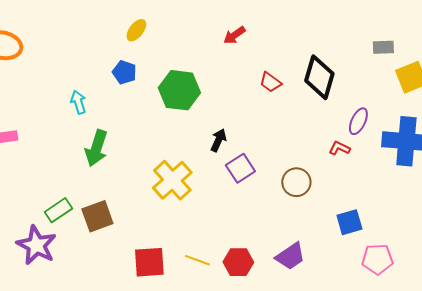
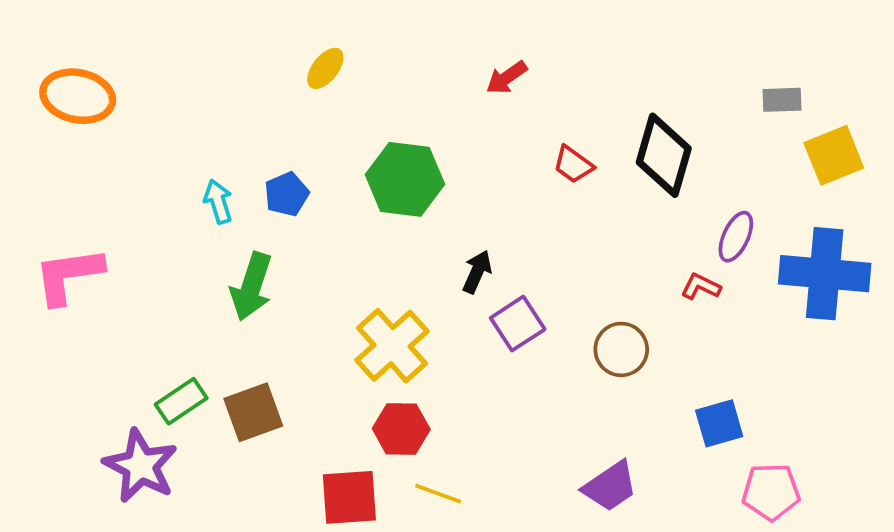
blue pentagon: (124, 72) -> (287, 194), moved, turned 30
red hexagon: (238, 262) -> (401, 429), moved

